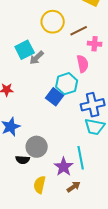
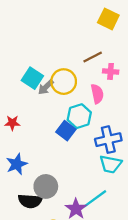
yellow circle: (53, 22) -> (64, 82), moved
cyan square: (25, 50) -> (32, 78), turned -30
cyan line: (81, 158) -> (95, 199), turned 65
black semicircle: (23, 160) -> (30, 201), size x1.5

